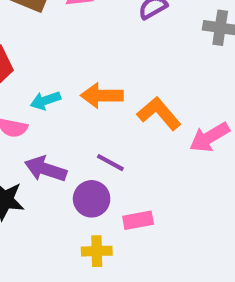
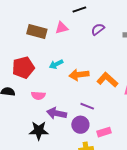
cyan arrow: (45, 101) -> (56, 64), moved

